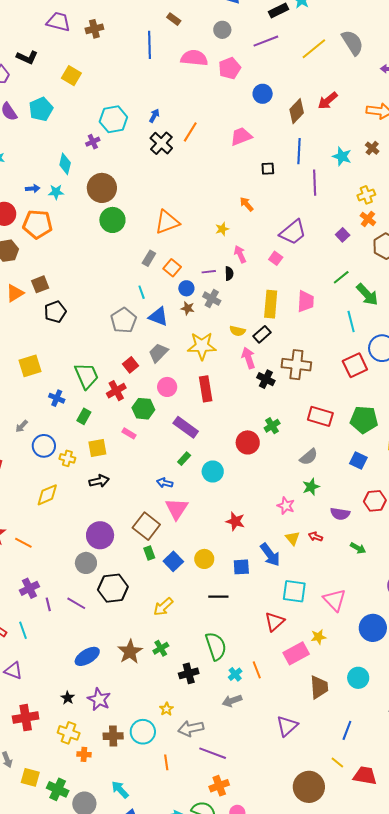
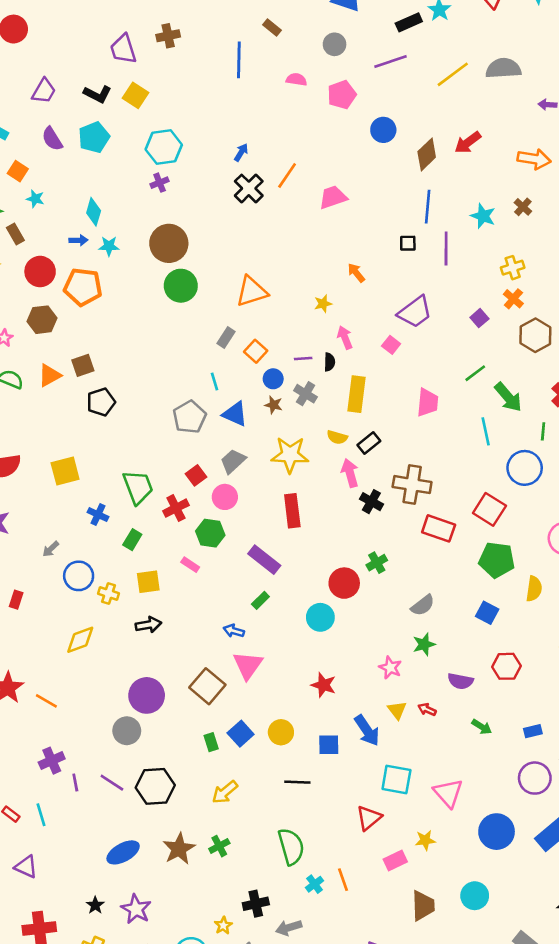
purple trapezoid: (58, 22) -> (123, 49), moved, turned -125
gray semicircle: (352, 43) -> (503, 68), turned -64
black L-shape: (27, 57) -> (98, 94), moved
pink semicircle: (194, 58) -> (296, 79), size x0.6
cyan hexagon: (113, 119) -> (164, 147), moved
pink trapezoid: (241, 136) -> (333, 197), moved
cyan diamond: (65, 164) -> (94, 212), moved
black square: (268, 169) -> (408, 243), moved
yellow rectangle: (271, 304) -> (356, 394), moved
red square: (355, 365) -> (489, 509), moved, turned -35
pink circle: (167, 387) -> (225, 497), moved
red rectangle: (320, 416) -> (439, 528), moved
cyan circle: (213, 472) -> (320, 617), moved
green rectangle: (149, 553) -> (211, 742), moved
black hexagon: (113, 588) -> (155, 786), moved
pink rectangle: (296, 653) -> (395, 860), size x0.7
black cross: (189, 673) -> (256, 904), moved
gray arrow: (232, 701) -> (289, 928), moved

